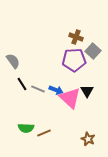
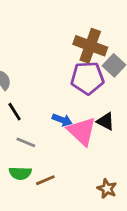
brown cross: (76, 37) -> (90, 46), size x1.6
gray line: (38, 89) -> (26, 142), moved
black triangle: (87, 91) -> (106, 121), turned -32

